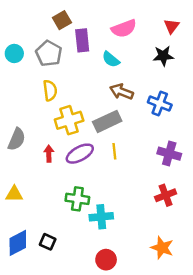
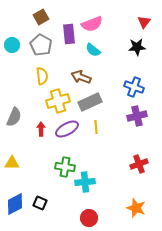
brown square: (62, 20) -> (41, 17), moved
pink semicircle: (124, 28) -> (92, 24), moved
brown arrow: (122, 92) -> (81, 77), moved
purple cross: (169, 154) -> (137, 116), moved, turned -30

